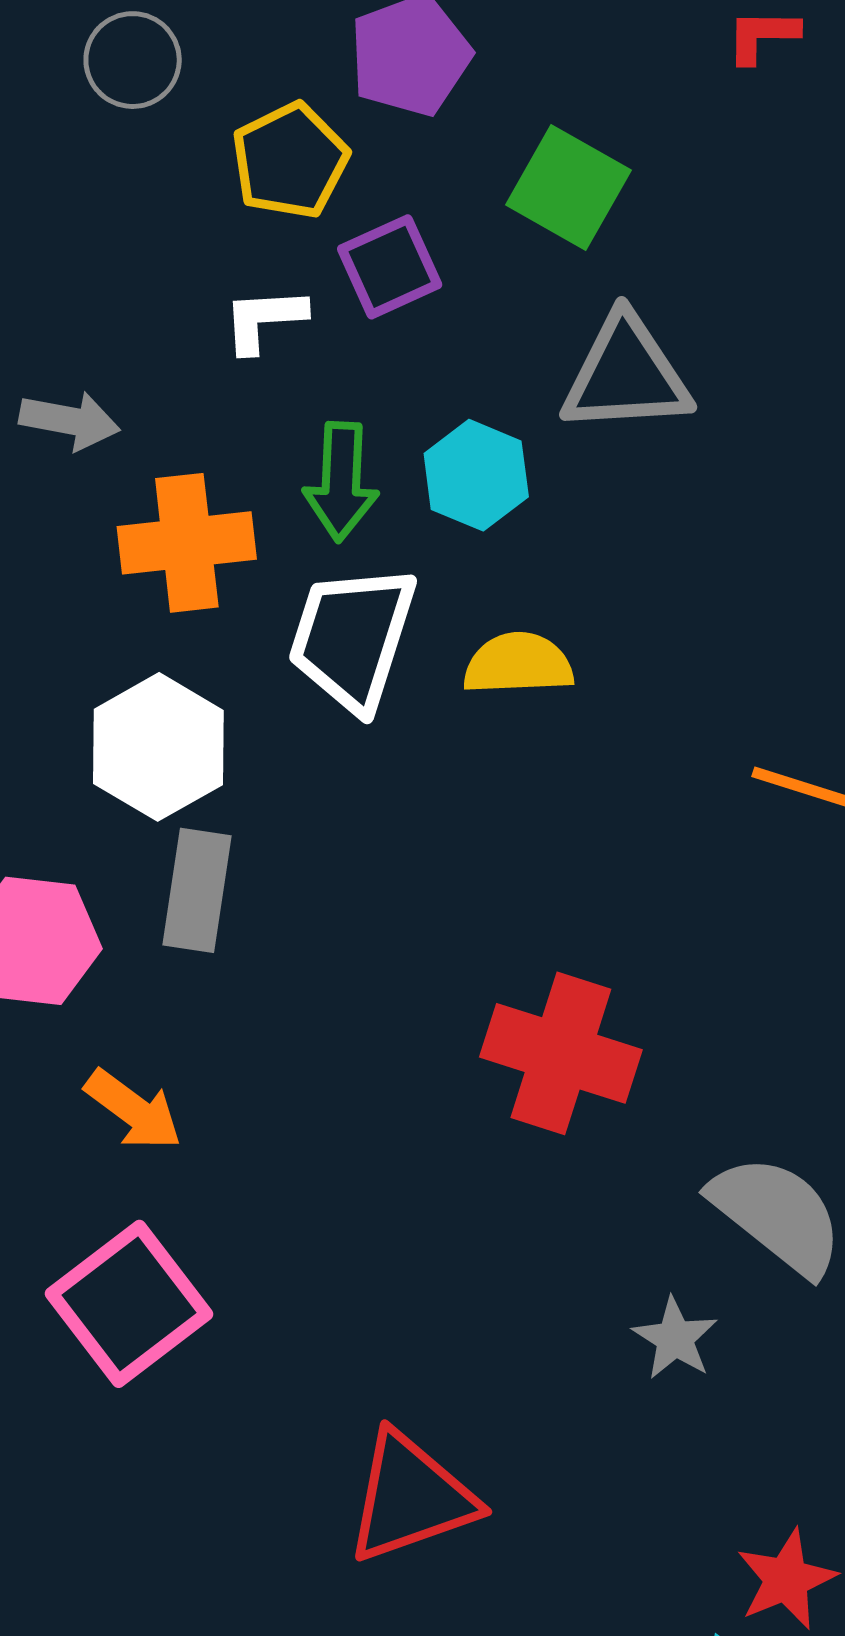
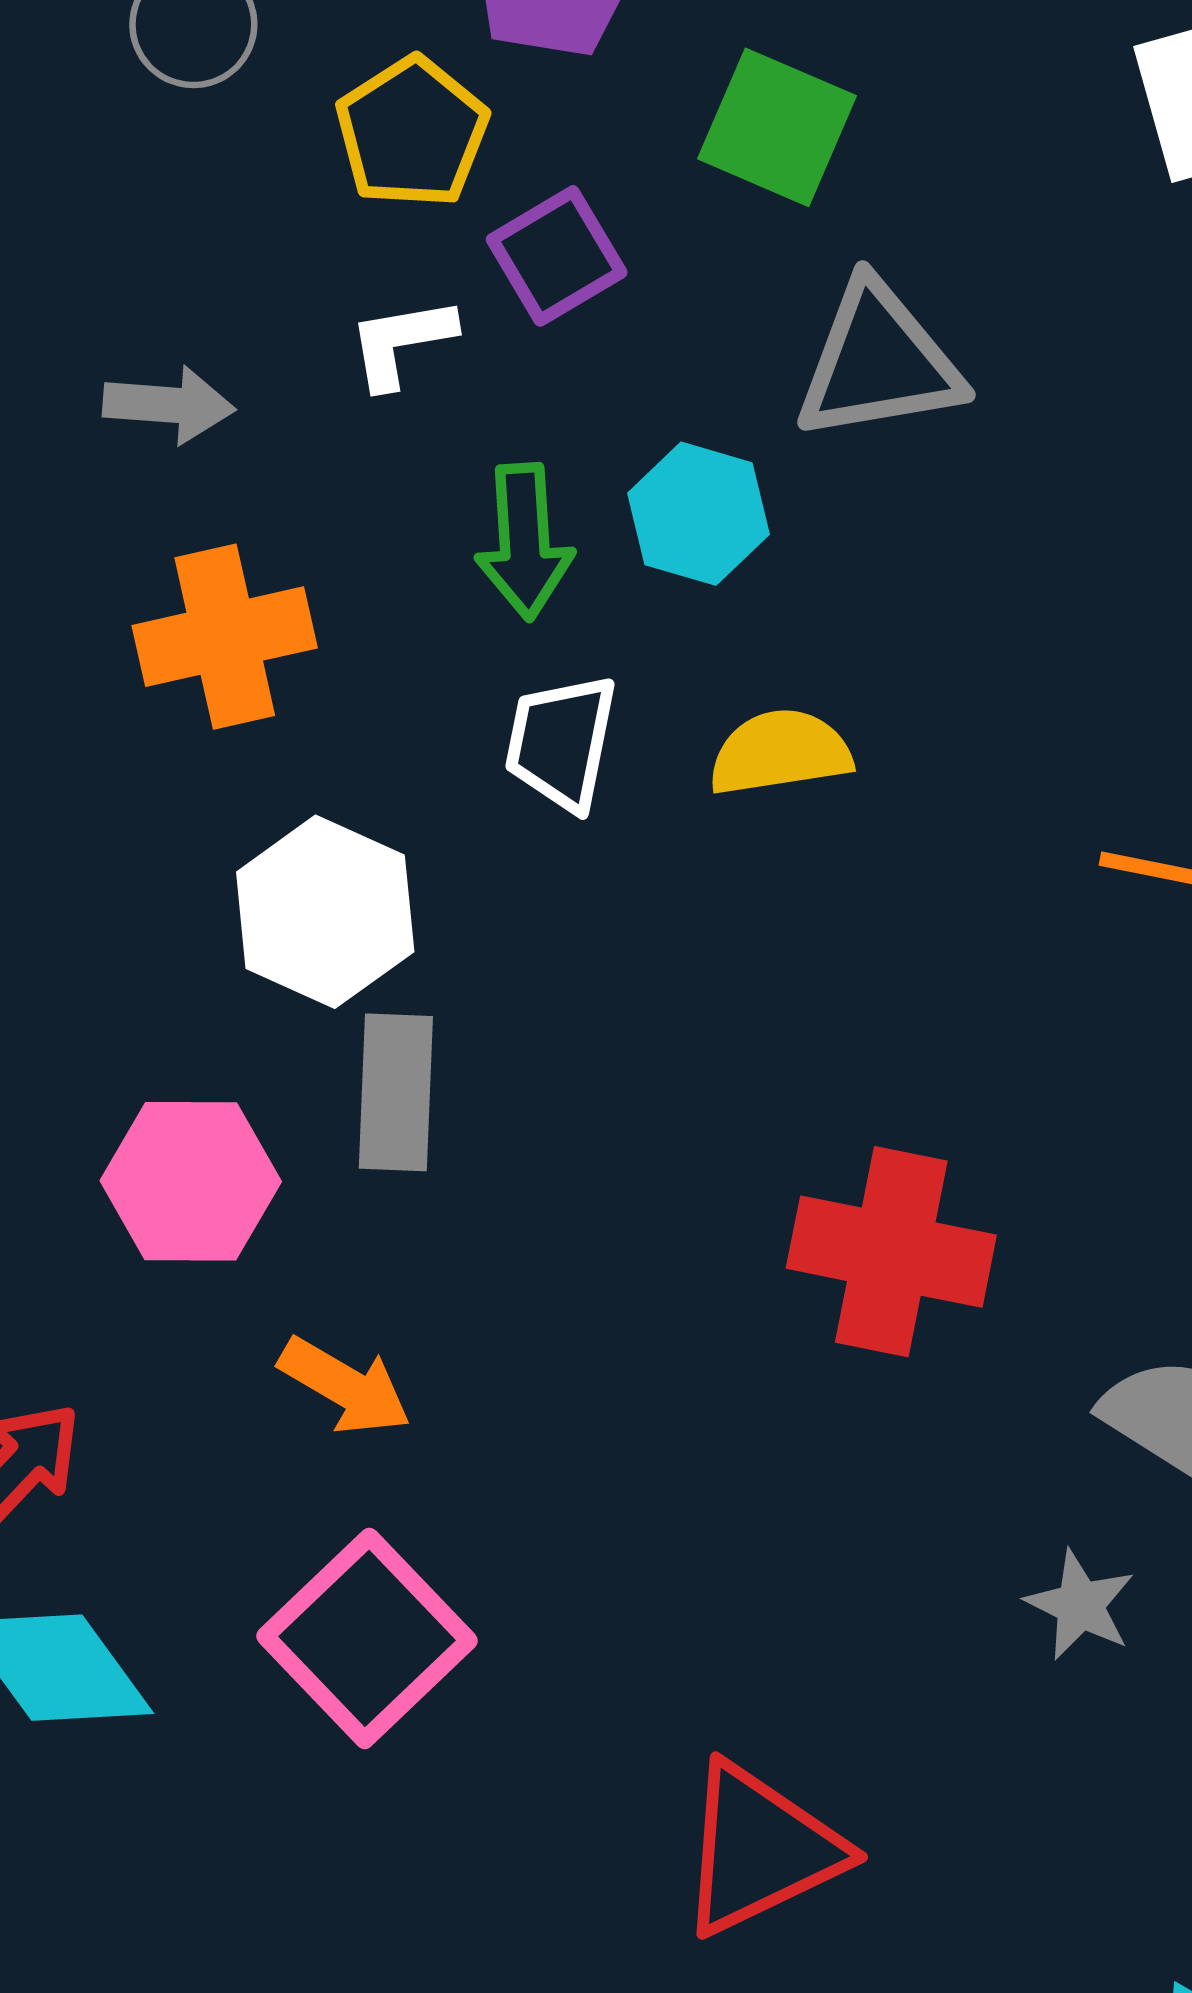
gray arrow: (70, 421) -> (169, 405), moved
orange cross: (187, 543) -> (225, 637), moved
white trapezoid: (352, 638) -> (561, 742), size x0.7

